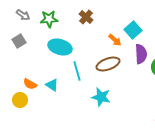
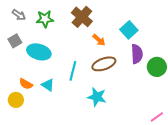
brown cross: (86, 17) -> (82, 17), size x1.5
orange arrow: (115, 40) -> (99, 40), moved
cyan ellipse: (60, 47) -> (39, 52), moved
cyan line: (77, 71) -> (73, 71), turned 30

